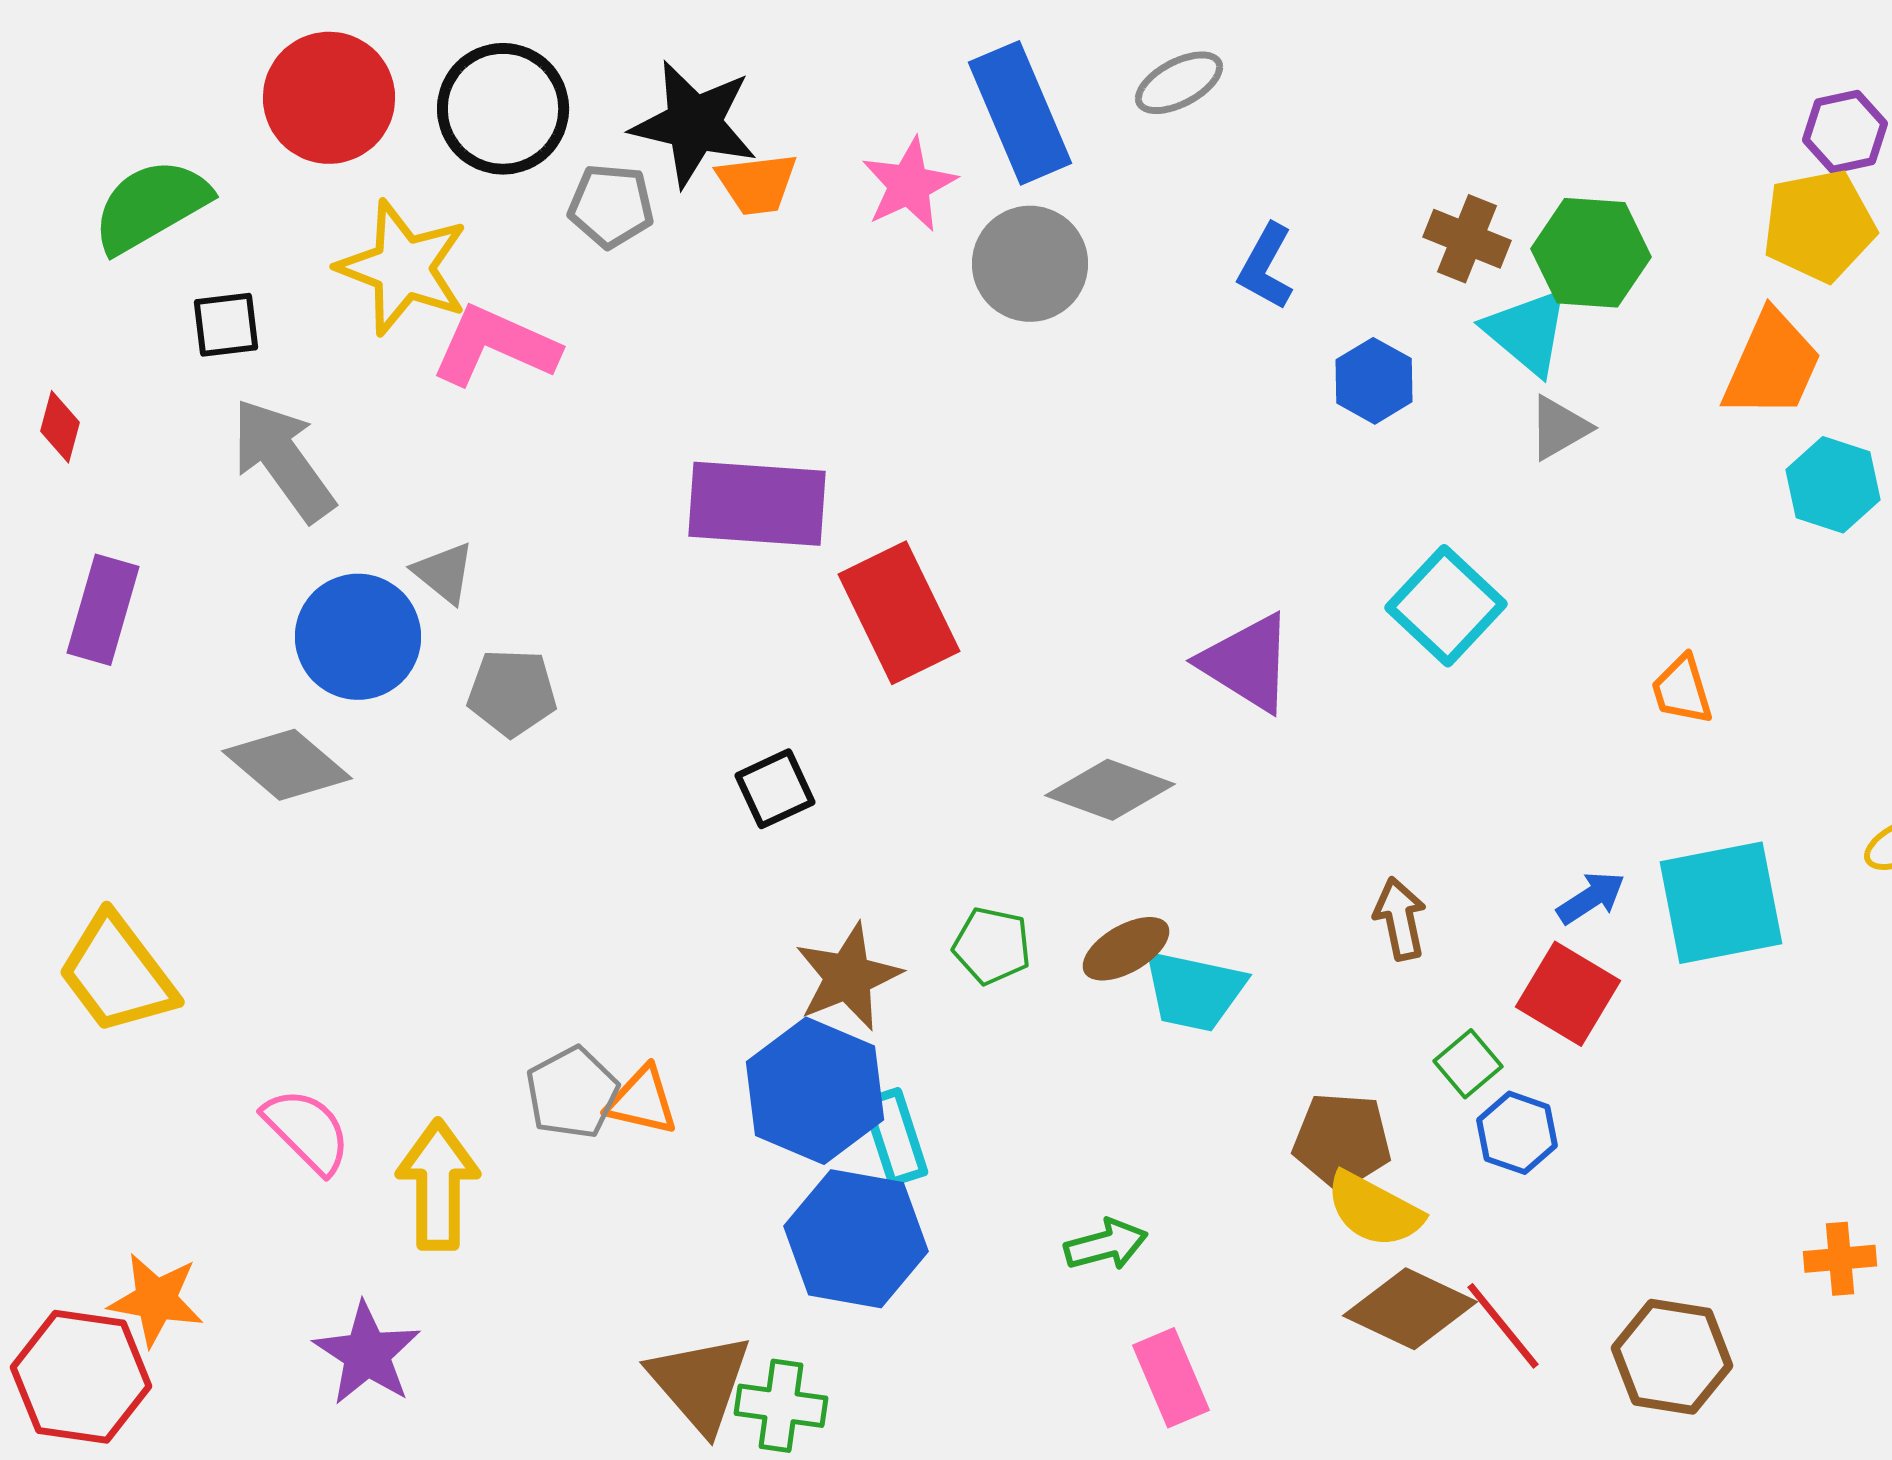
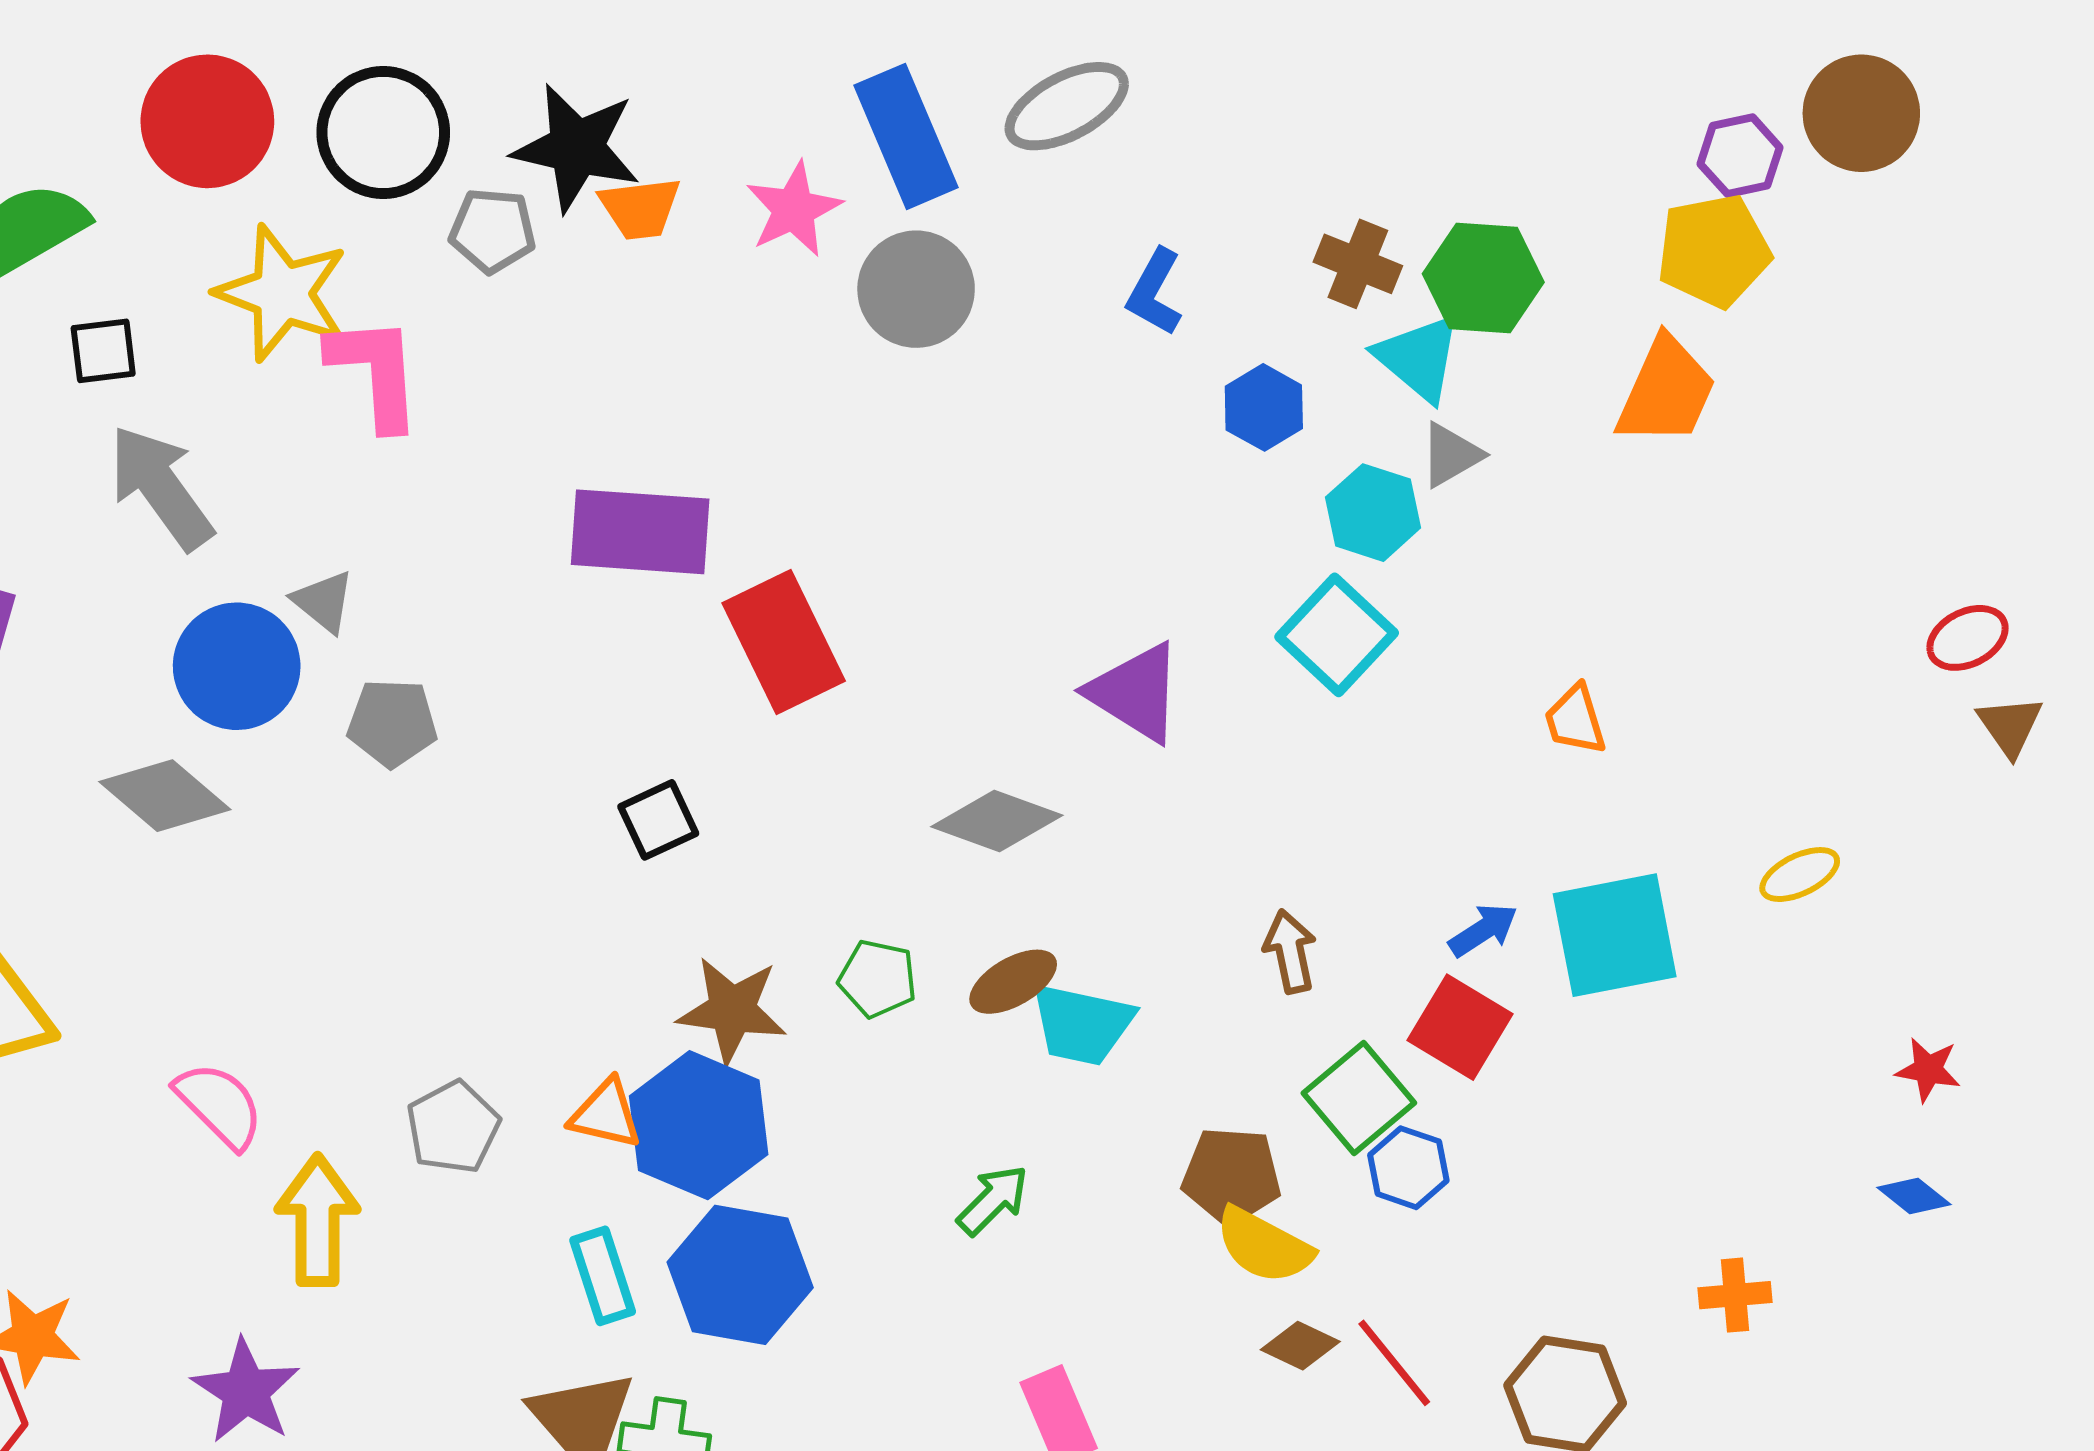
gray ellipse: (1179, 83) -> (1067, 106), size x1.4
pink L-shape: (495, 346) -> (375, 372), turned 62
cyan hexagon: (1833, 485) -> (1373, 513), moved
brown star: (848, 977) -> (732, 1010), turned 30
green square: (1468, 1064) -> (1359, 1098), size x1.6
orange triangle: (642, 1101) -> (606, 1114), moved
pink semicircle: (307, 1131) -> (219, 1105), moved
cyan rectangle: (895, 1137) -> (603, 1276), moved
green arrow: (1106, 1245) -> (993, 1200), moved, turned -30
brown diamond: (1410, 1309) -> (1300, 1346), size x0.6

